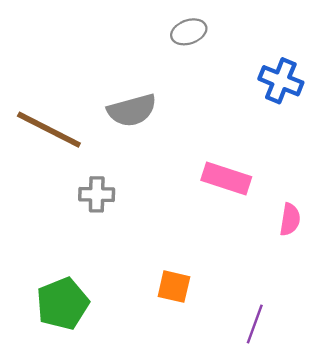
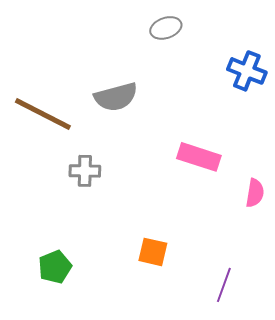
green pentagon: (63, 304) -> (55, 267), size x0.7

